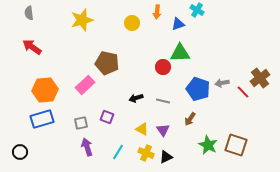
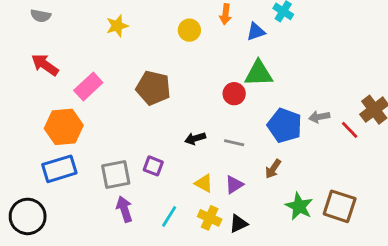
gray semicircle: (29, 13) -> (41, 16), turned -72
yellow star: (82, 20) -> (117, 26), size x0.7
pink rectangle: (85, 85) -> (88, 86), moved
gray square: (81, 123) -> (116, 175), size x1.5
purple triangle: (163, 130) -> (234, 185), turned 32
black circle: (20, 152) -> (28, 216), size x1.6

